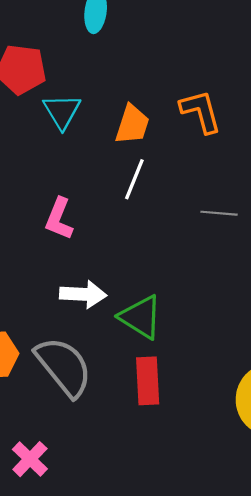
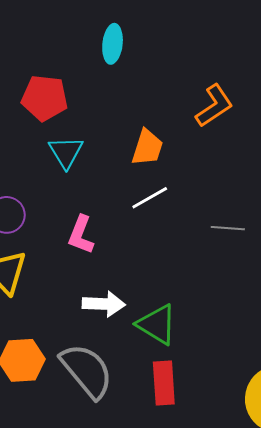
cyan triangle: (62, 111) -> (66, 152), moved
orange L-shape: (201, 111) -> (214, 106), moved, turned 72
white line: (134, 179) -> (150, 198), turned 39

